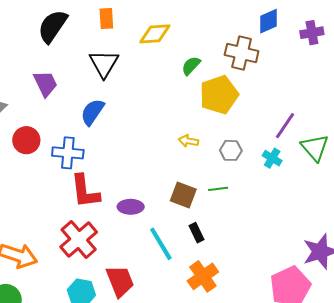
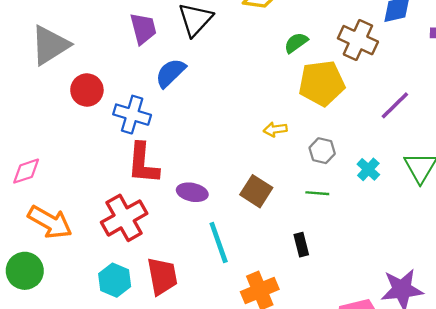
purple trapezoid: (45, 84) -> (143, 29), moved
purple line: (285, 126) -> (395, 105), moved
yellow arrow: (188, 141) -> (275, 129), turned -30
green line: (218, 189) -> (317, 193), moved
black rectangle: (197, 233) -> (301, 245), moved

